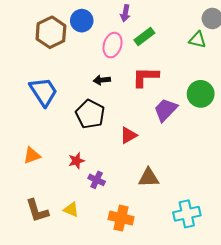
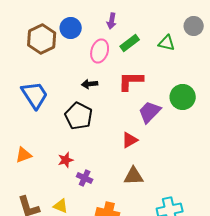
green triangle: (197, 40) -> (167, 43), moved
red triangle: (128, 135) -> (130, 140), moved

